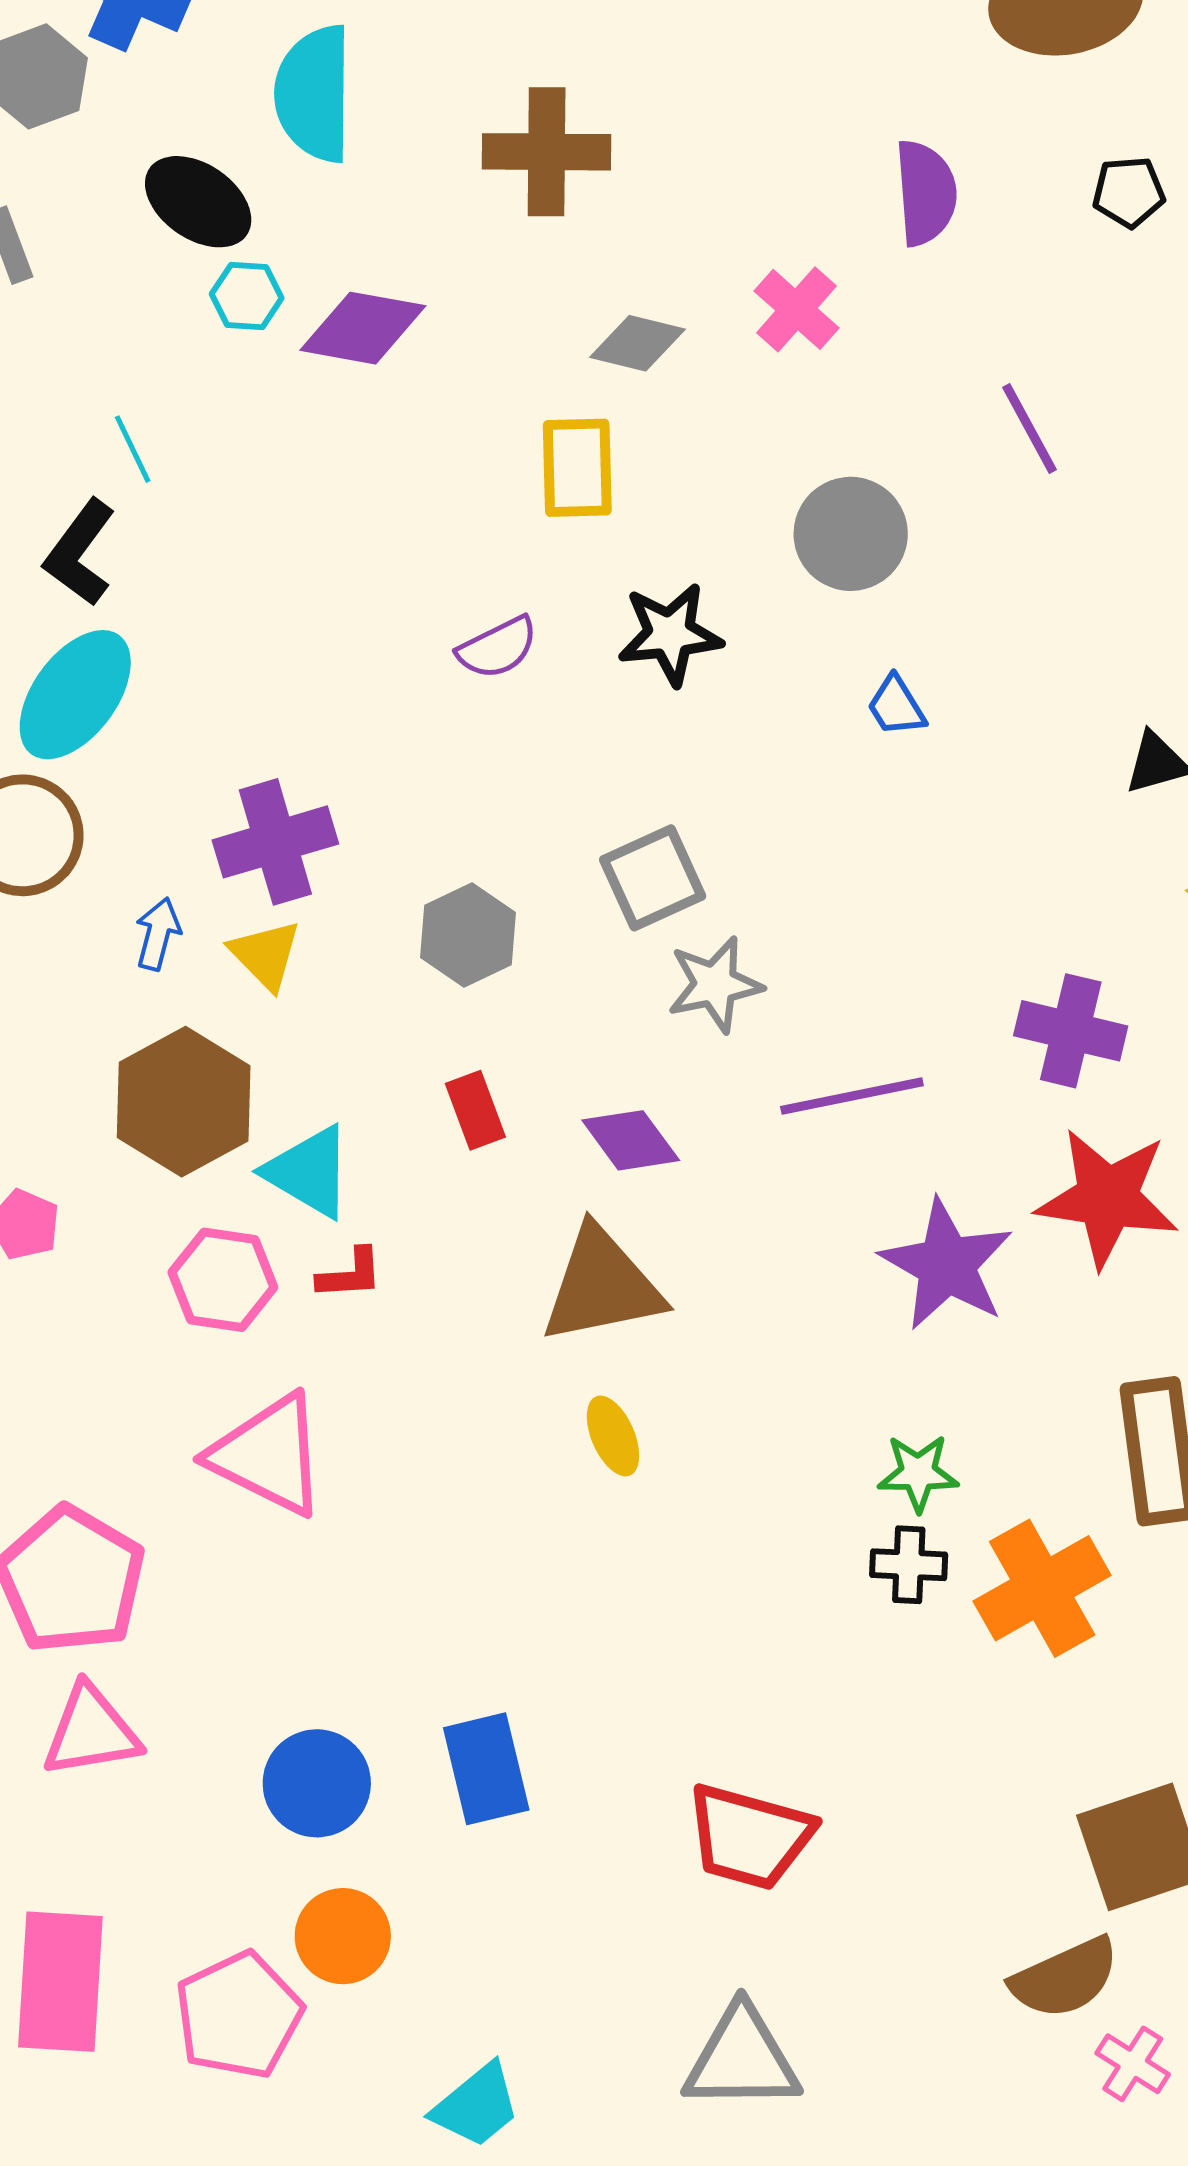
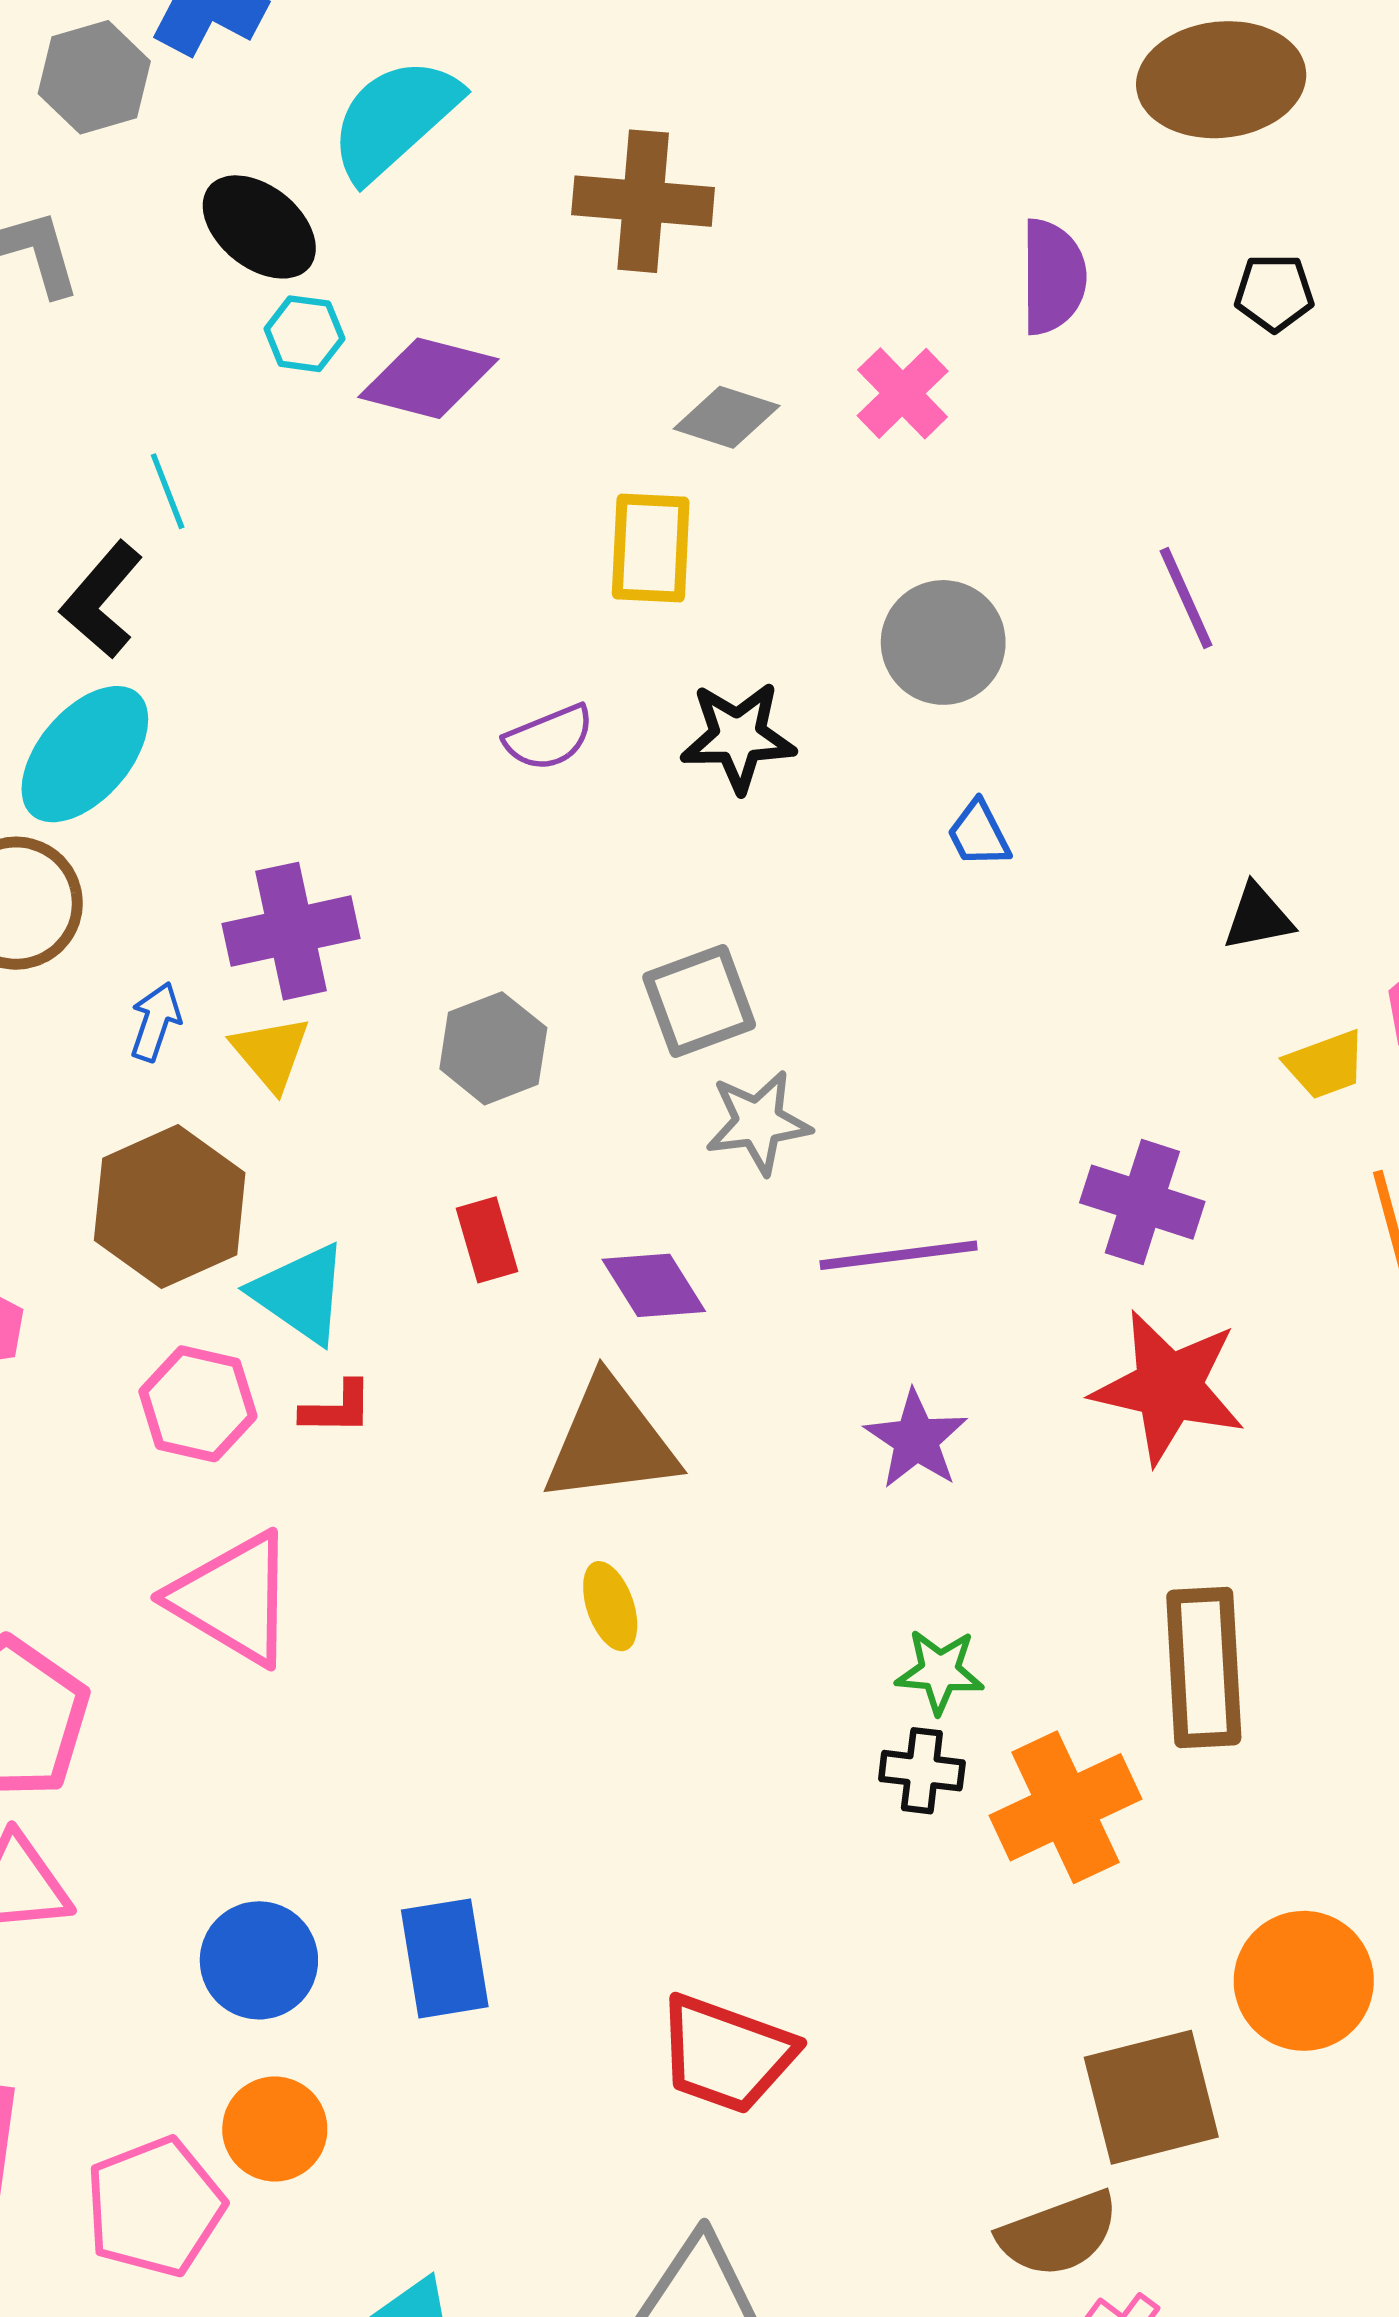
cyan semicircle: (314, 94) -> (394, 119), turned 43
purple line: (1029, 429) -> (1186, 598), moved
purple star: (947, 1265) -> (916, 1439), moved, size x0.7

